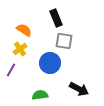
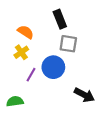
purple line: (11, 70) -> (31, 75), moved
green semicircle: (40, 95) -> (15, 101), moved

